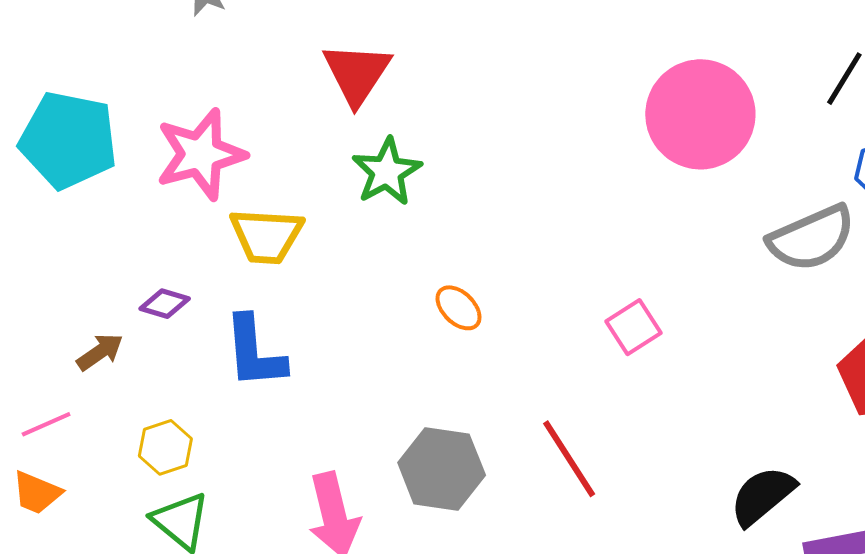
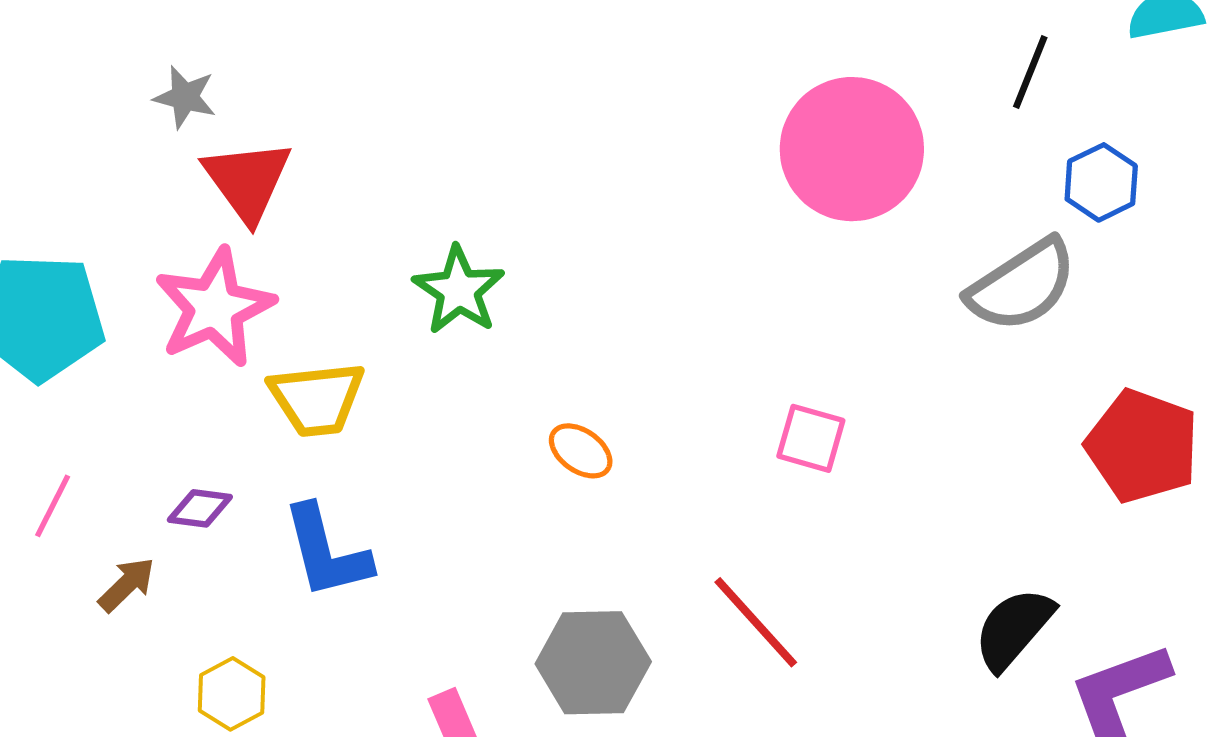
red triangle: (357, 73) -> (247, 181), moved
pink square: (633, 327) -> (811, 438), turned -32
pink line: (46, 424) -> (53, 506), moved, turned -30

